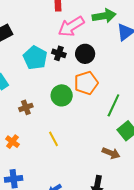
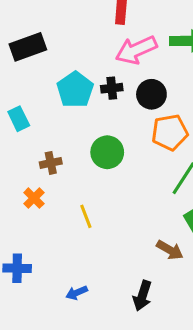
black cross: (59, 53) -> (112, 88), turned -32
orange pentagon: (86, 83) -> (170, 132), moved
orange cross: (12, 142) -> (34, 198), moved

